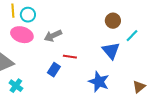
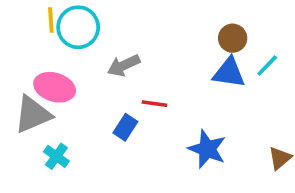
cyan circle: (28, 15) -> (78, 27), size x1.5
pink ellipse: (22, 35) -> (55, 87), moved
blue triangle: (111, 51) -> (229, 73), moved, turned -42

